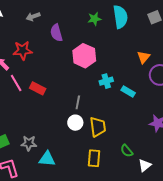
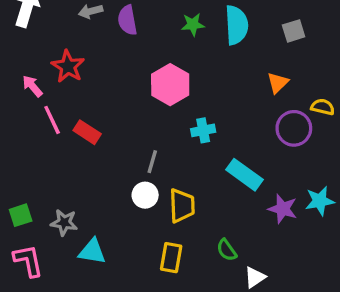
purple semicircle: (56, 33) -> (127, 20), moved
red star: (23, 50) -> (68, 66), turned 30
orange triangle: (144, 57) -> (278, 83), moved
cyan rectangle: (128, 91) -> (244, 175), moved, size x1.5

